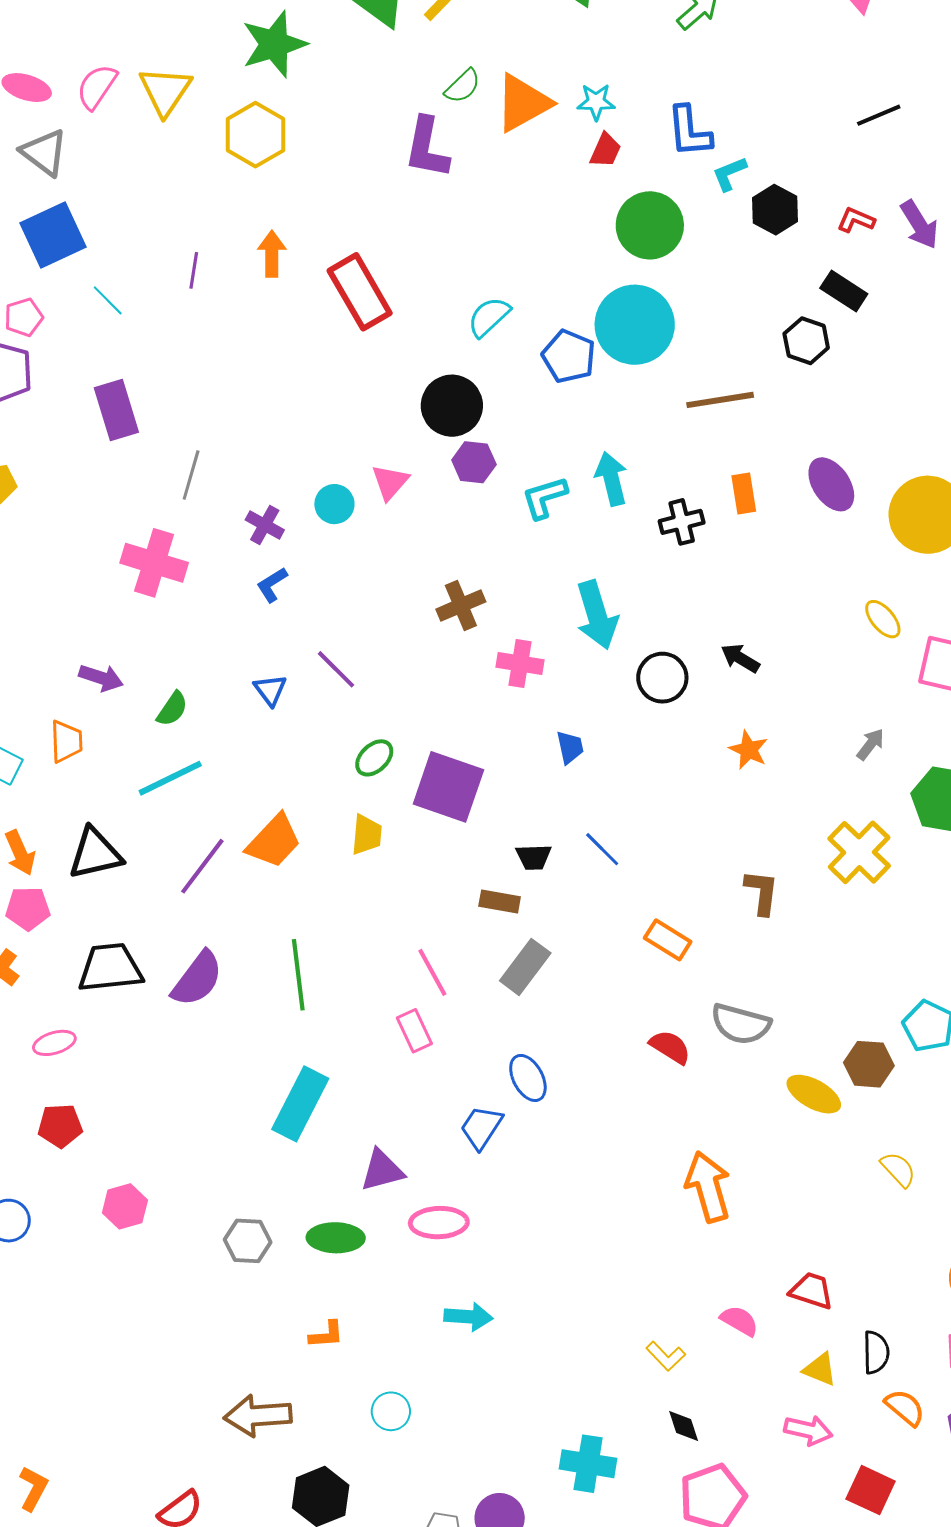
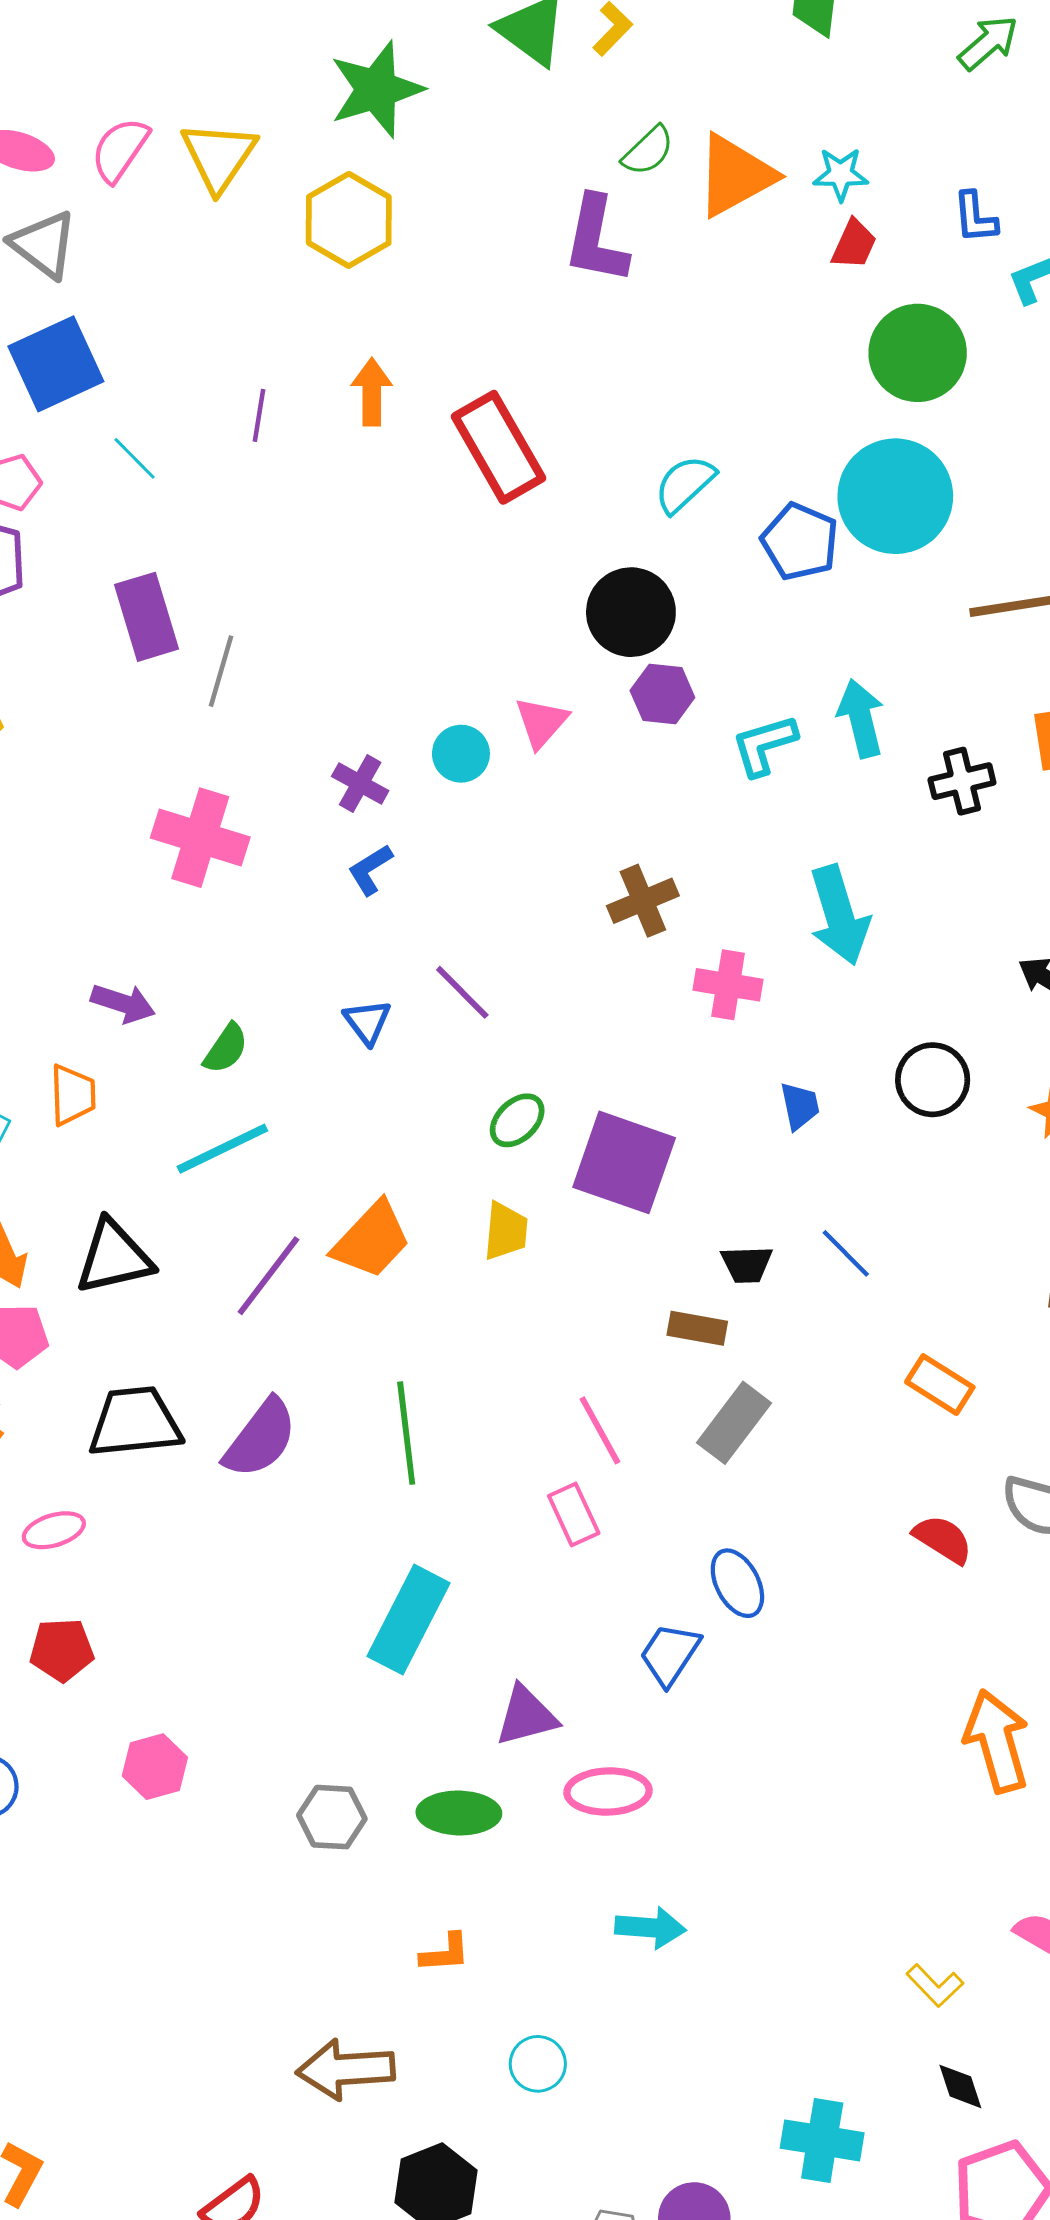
blue L-shape: (689, 131) -> (975, 217), size x0.7
gray line: (191, 475) -> (221, 671), moved
black circle: (662, 678) -> (933, 1080), moved

